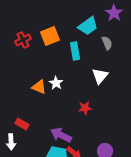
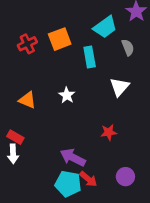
orange triangle: (39, 87) -> (27, 100), moved
red star: (85, 108) -> (109, 132), moved
red rectangle: (22, 124) -> (15, 137), moved
white arrow: (11, 142) -> (13, 154), moved

